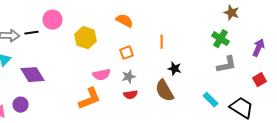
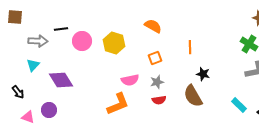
pink circle: (53, 20) -> (82, 41), moved
black line: (32, 33) -> (61, 29), moved

